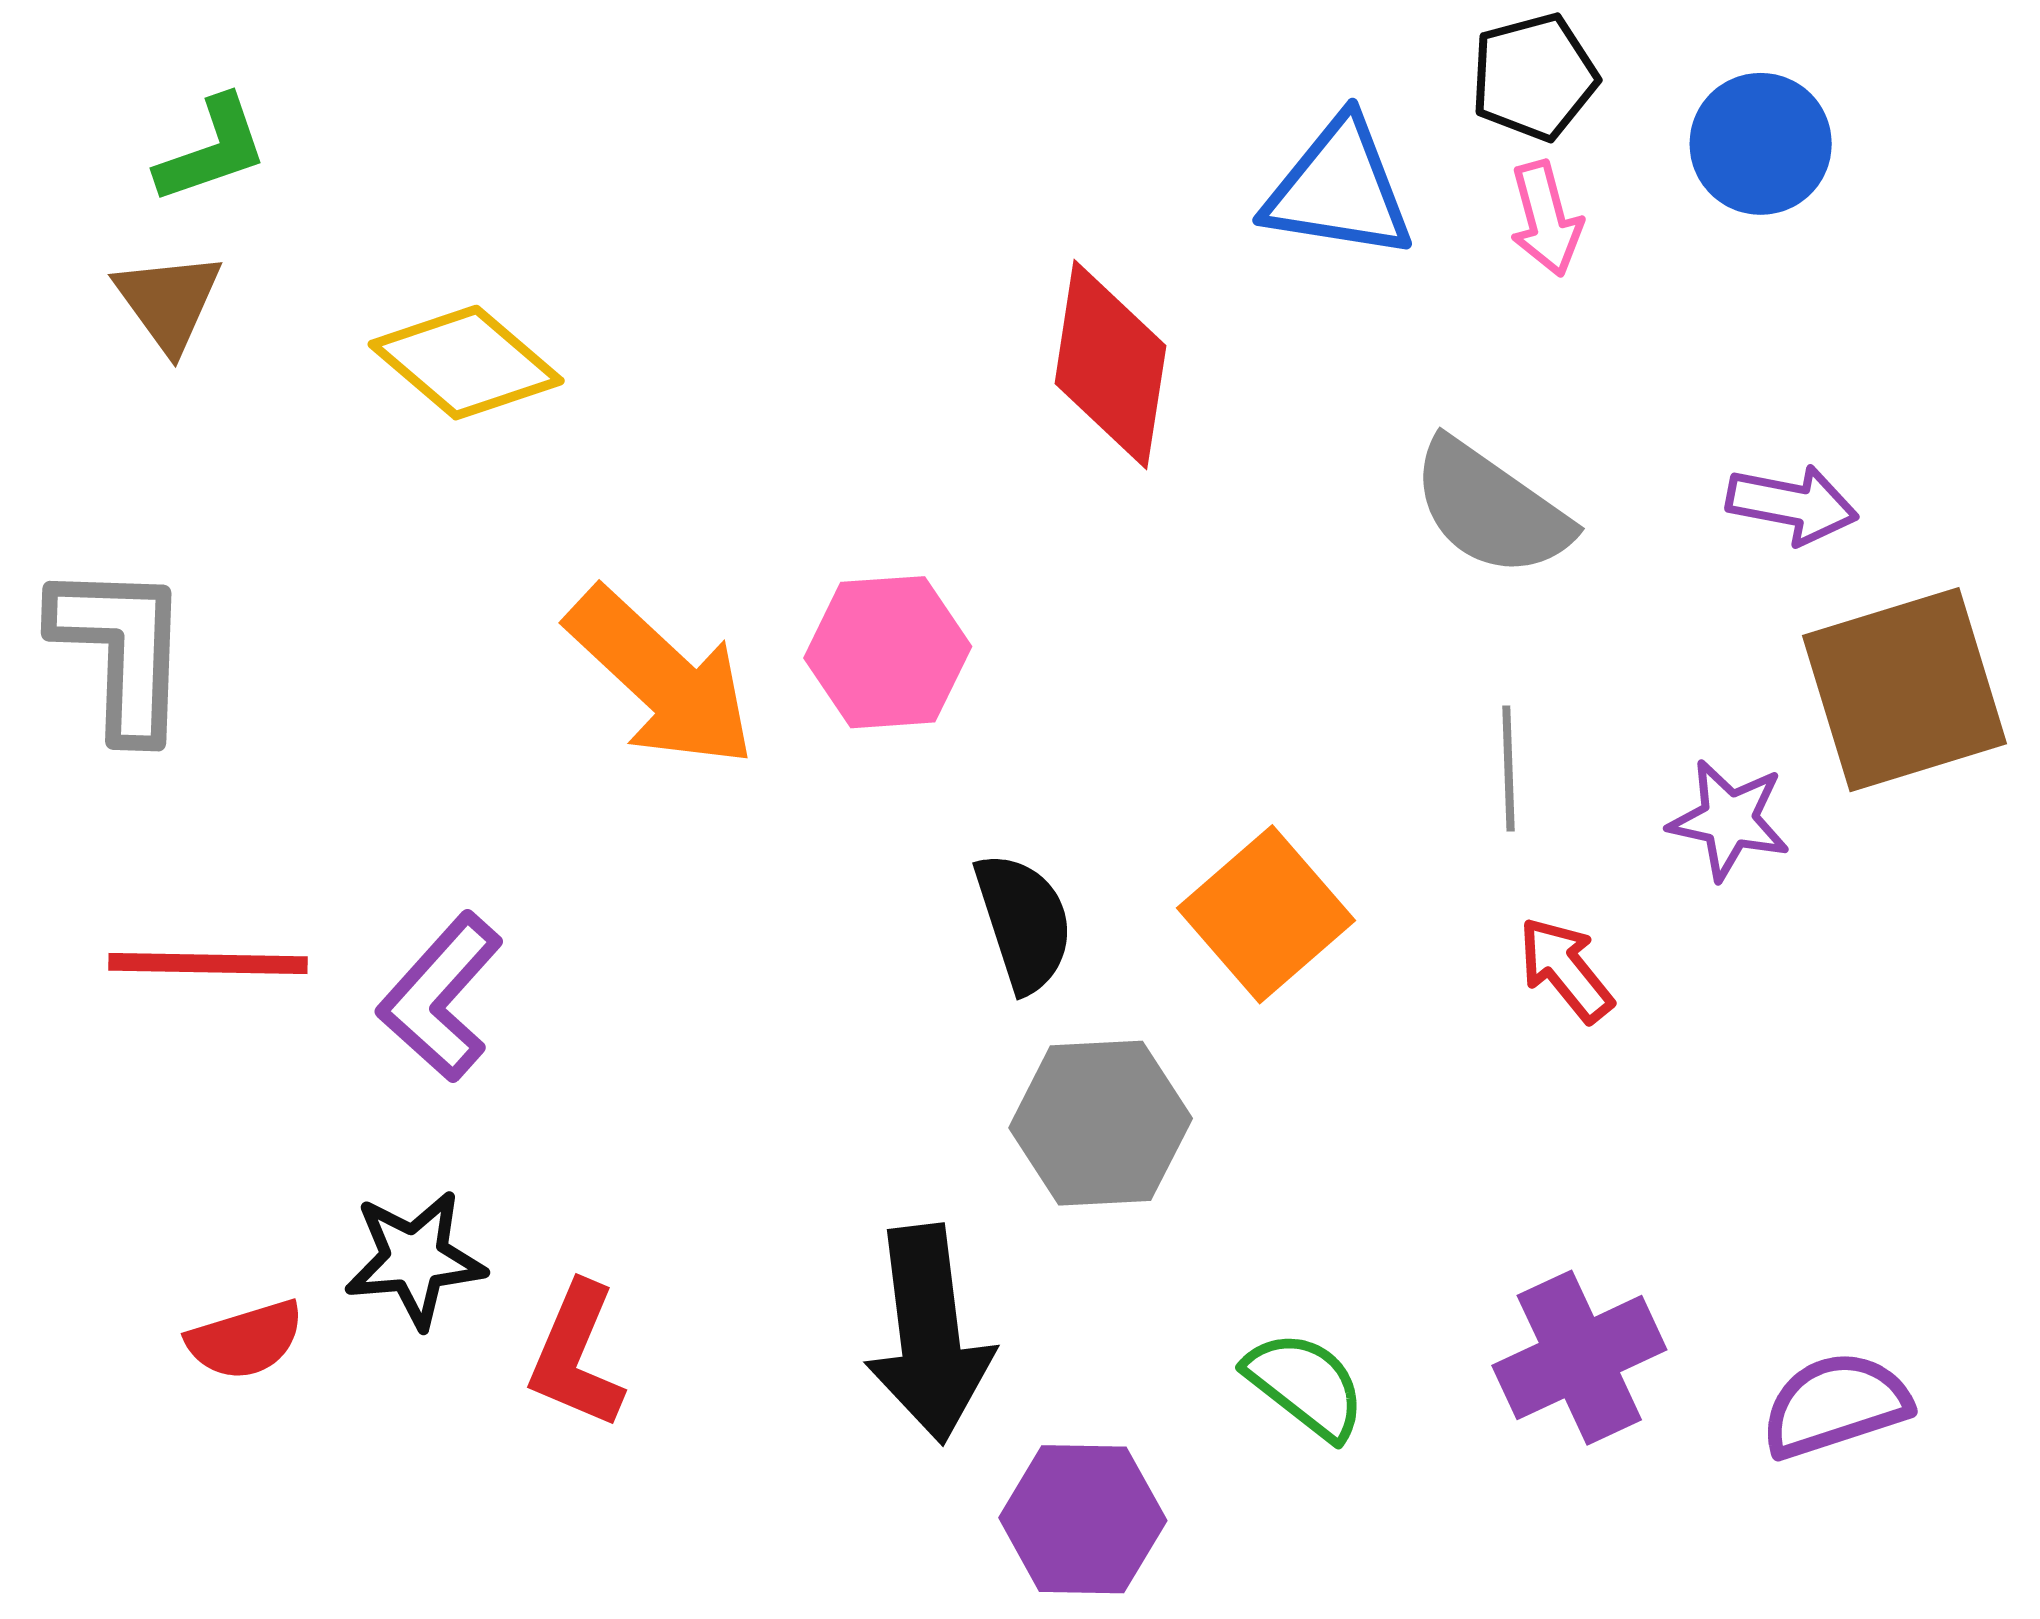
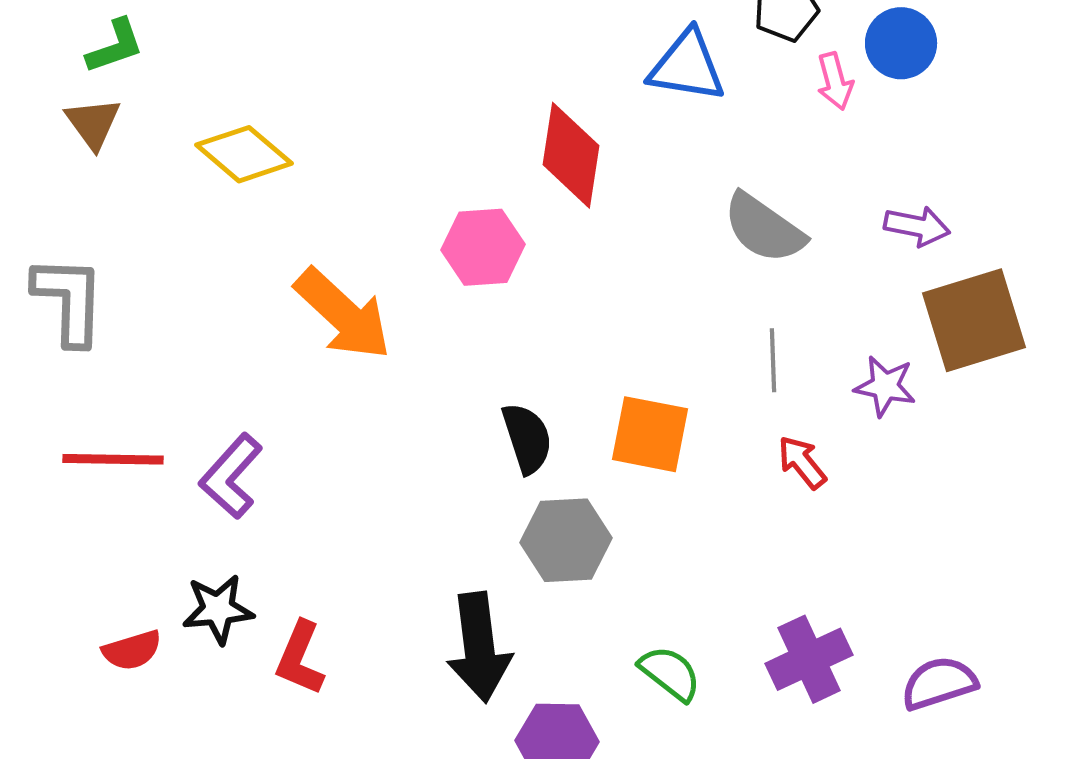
pink arrow: (1546, 219) -> (835, 81), moved
pink hexagon: (888, 652) -> (483, 247), moved
orange square: (1266, 914) -> (650, 434), turned -38

